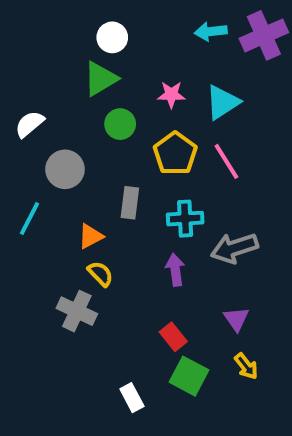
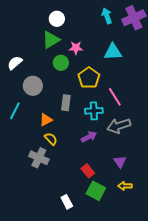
cyan arrow: (211, 31) -> (107, 16), turned 77
pink star: (171, 95) -> (76, 48), moved
cyan triangle: (222, 102) -> (113, 52), turned 30
pink line: (226, 161) -> (115, 97), moved
purple arrow: (175, 270) -> (89, 137), turned 70
yellow arrow: (246, 366) -> (125, 186), turned 128

